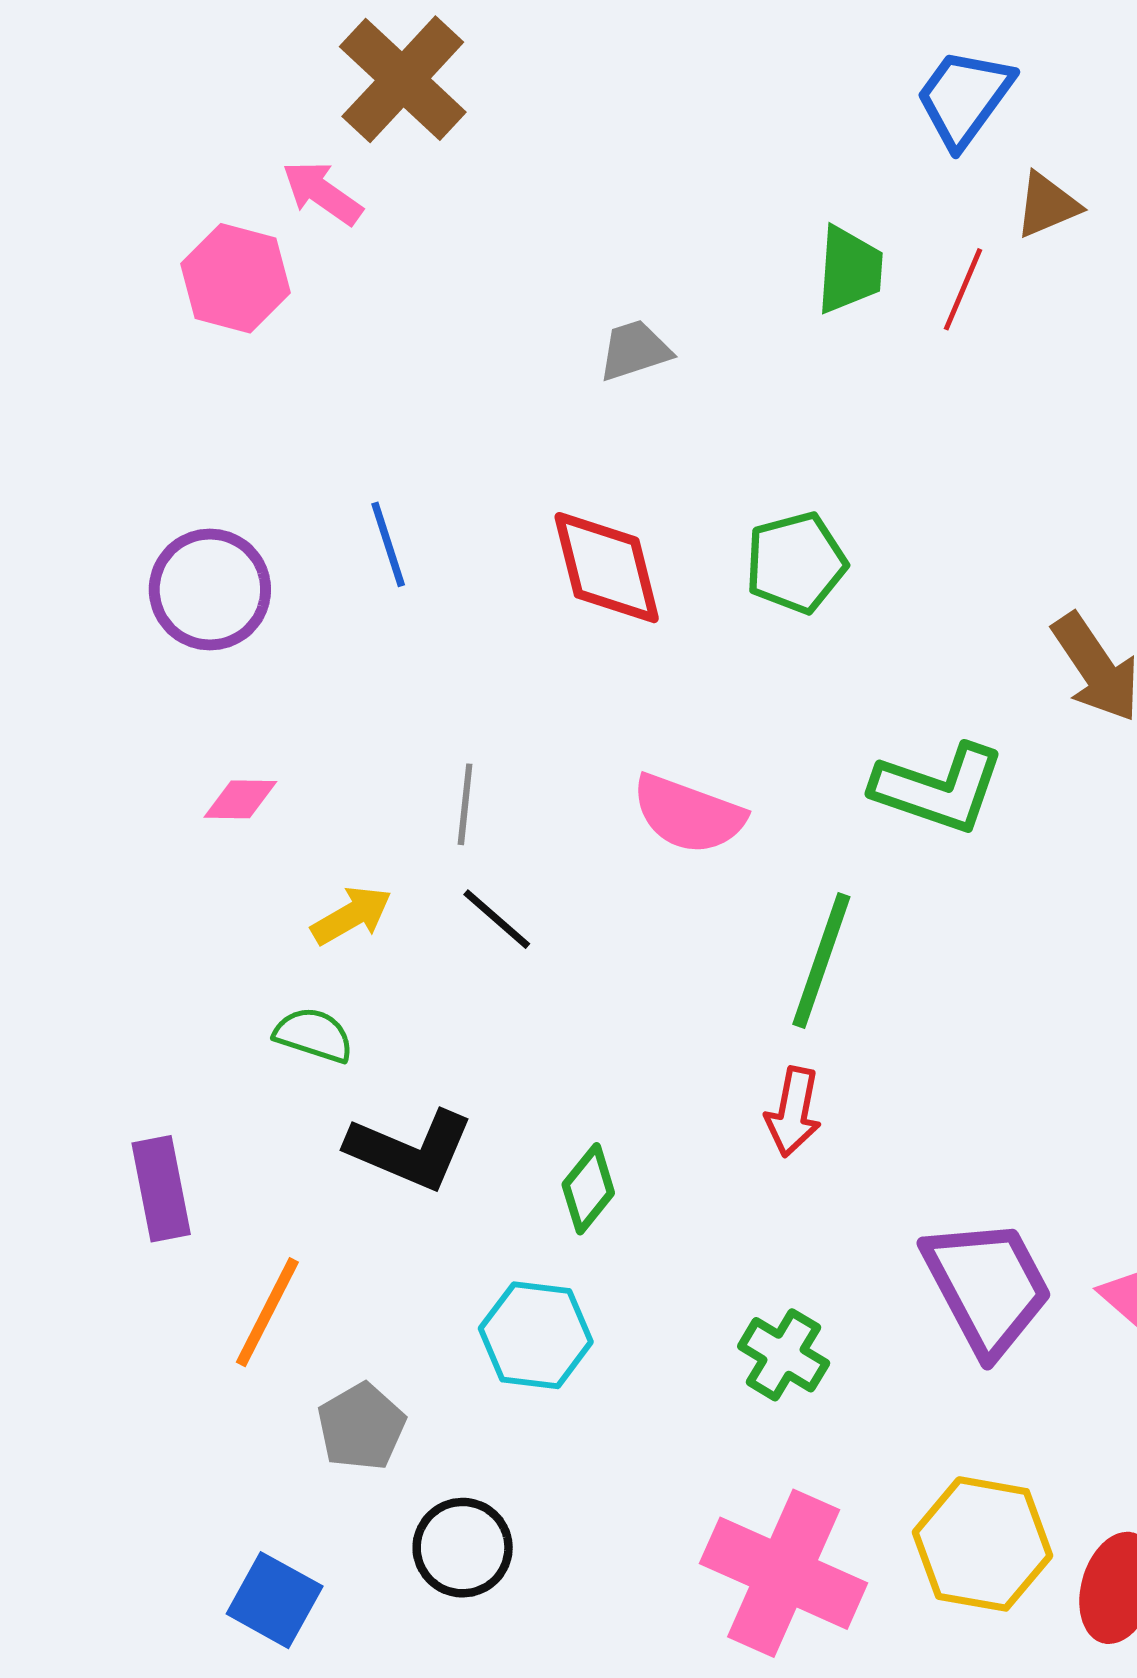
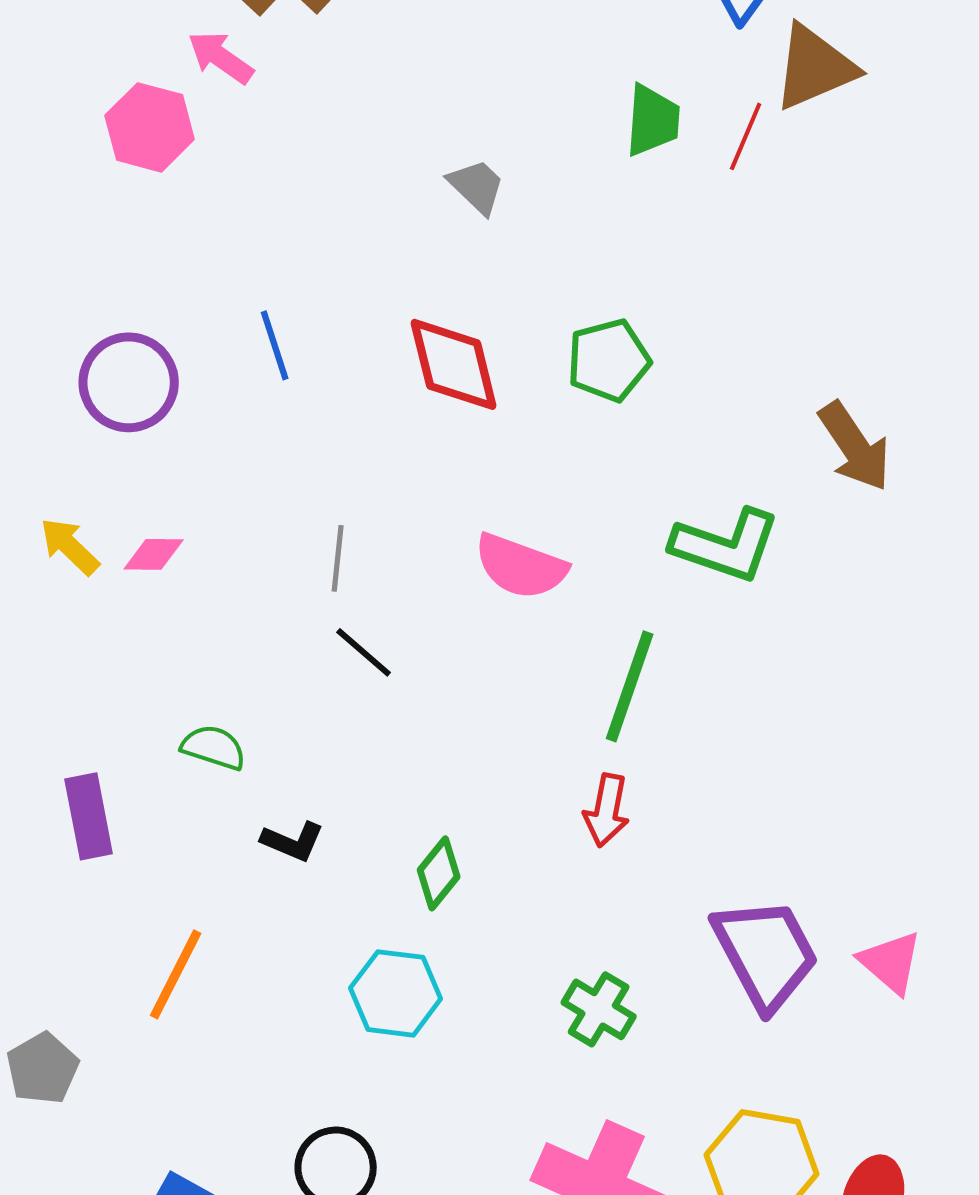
brown triangle: (1047, 205) -> (815, 67), size x1.6
gray trapezoid: (635, 350) -> (477, 186), turned 62
yellow arrow: (352, 915) -> (70, 546), moved, turned -106
black L-shape: (410, 1150) -> (293, 841), size x0.6
purple rectangle: (161, 1189) -> (89, 816), moved
gray pentagon: (361, 1427) -> (43, 1068), moved

